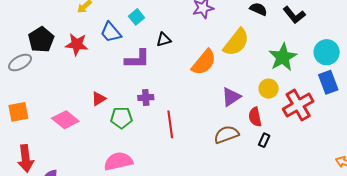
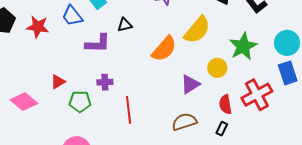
yellow circle: (269, 89) -> (217, 68), moved
red semicircle: (255, 117) -> (225, 104), moved

